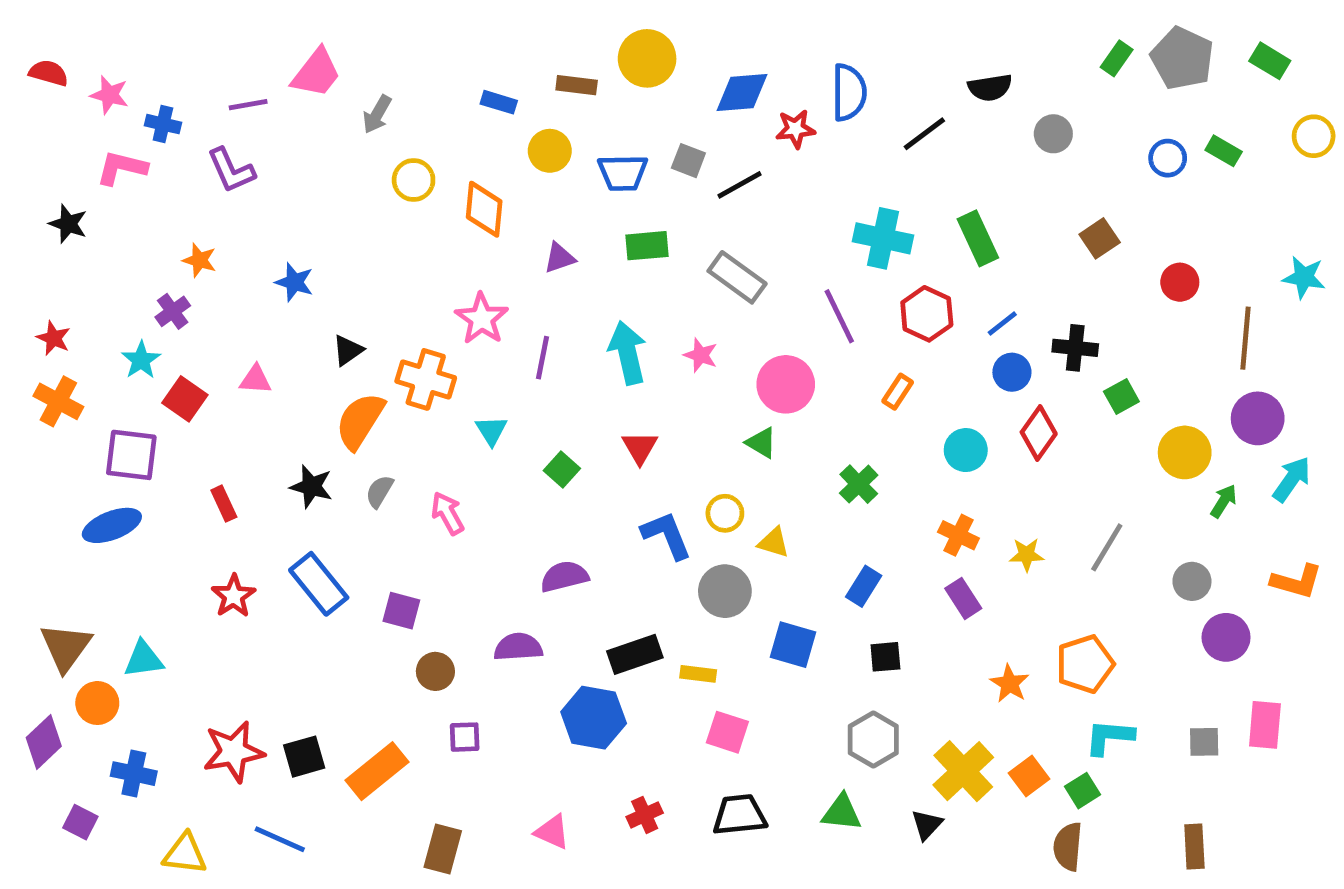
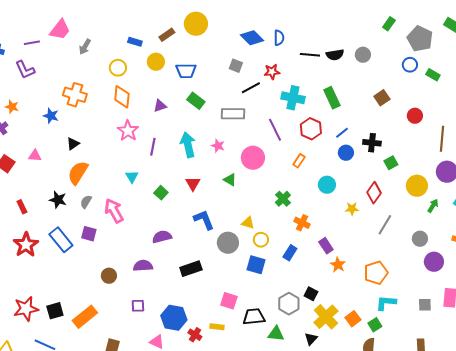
gray pentagon: (1182, 58) -> (420, 39), moved
brown rectangle: (577, 85) -> (167, 35), turned -42
black semicircle: (990, 88) -> (335, 55), moved
blue diamond: (742, 92) -> (252, 38), moved, turned 50
blue semicircle: (849, 92) -> (279, 38), size x0.7
red star: (795, 129) -> (272, 72), moved
black line: (924, 134) -> (310, 55), turned 42
green rectangle: (1224, 151) -> (433, 75), moved
gray square: (688, 161) -> (236, 66), moved
yellow circle: (414, 180) -> (118, 68), moved
black line: (740, 185) -> (251, 88), moved
orange diamond: (484, 209) -> (122, 97), moved
green rectangle: (647, 246) -> (196, 101), turned 42
gray rectangle: (737, 277) -> (233, 114), turned -35
orange cross: (426, 379) -> (75, 95), moved
red diamond: (1039, 433) -> (374, 193), moved
green triangle: (761, 443) -> (230, 180), moved
pink arrow: (448, 513) -> (114, 211), size x1.4
yellow circle: (725, 513) -> (261, 240), moved
orange cross: (958, 535) -> (302, 223), moved
yellow star: (1027, 555) -> (352, 209), moved
blue rectangle: (864, 586) -> (290, 253), moved
red star: (234, 596) -> (26, 245), size x1.4
purple square: (401, 611) -> (89, 234), moved
black square: (885, 657) -> (311, 294), moved, turned 32
yellow rectangle: (698, 674) -> (217, 327), moved
orange star: (1010, 684) -> (338, 265), moved
blue hexagon: (594, 718) -> (174, 318), moved
purple square: (465, 737) -> (138, 306), moved
red cross: (645, 815) -> (195, 335), turned -32
black trapezoid: (740, 815) -> (254, 317), moved

